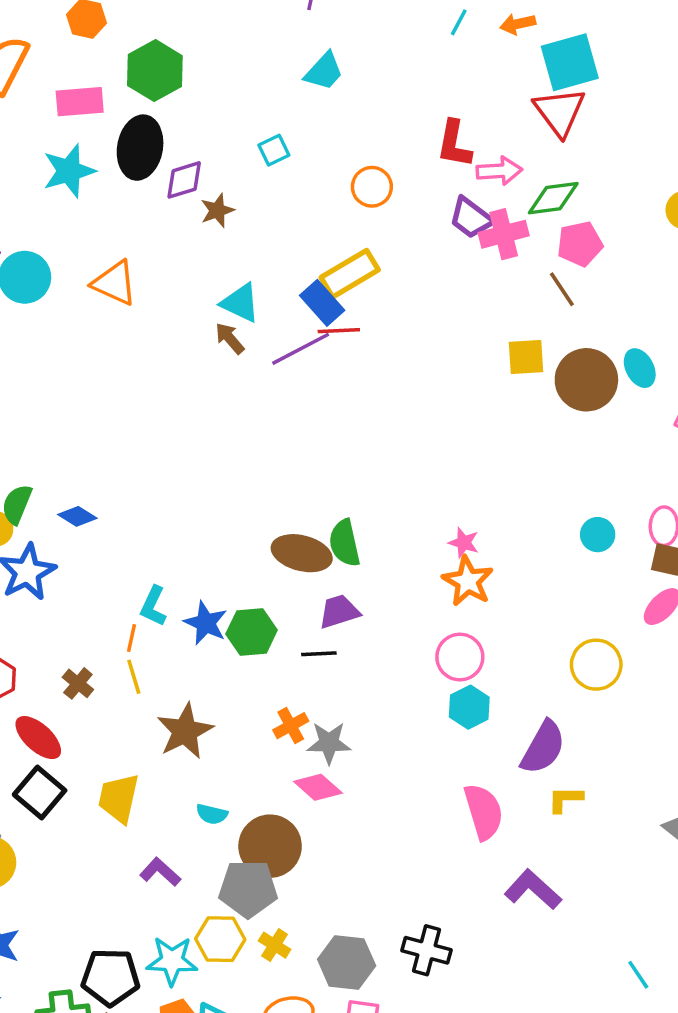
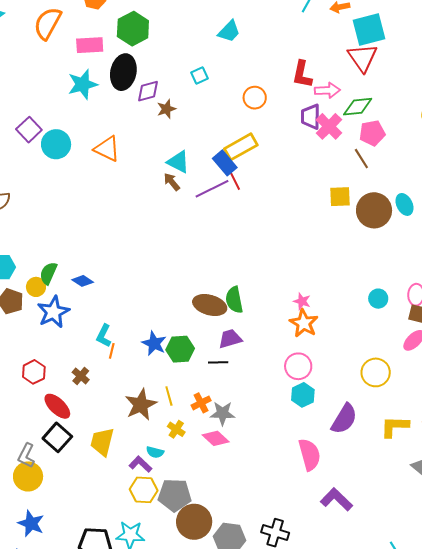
purple trapezoid: (471, 218) -> (311, 117), turned 52
pink cross: (504, 234) -> (329, 126), turned -32
red line: (339, 331) -> (234, 179), turned 65
cyan L-shape: (153, 606) -> (104, 336), moved
yellow line: (134, 677) -> (169, 396), moved
yellow L-shape: (565, 799) -> (395, 426), moved, size x1.4
brown circle: (270, 846) -> (194, 522), moved
purple L-shape: (160, 872) -> (140, 464), moved
yellow hexagon: (220, 939) -> (144, 490), moved
yellow cross: (275, 945) -> (176, 429), moved

